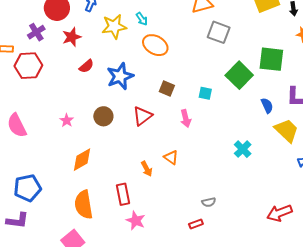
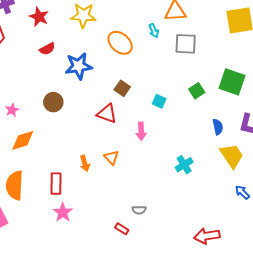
cyan arrow: (142, 19) -> (154, 31), moved
gray square: (219, 32) -> (186, 44), turned -30
red star: (72, 37) -> (39, 17), turned 30
green square: (239, 75) -> (197, 91), size x0.6
red triangle: (142, 116) -> (107, 114), moved, turned 45
pink arrow: (186, 118) -> (141, 131), moved
pink star: (67, 120) -> (12, 110), moved
red rectangle: (196, 224) -> (122, 229), turned 40

